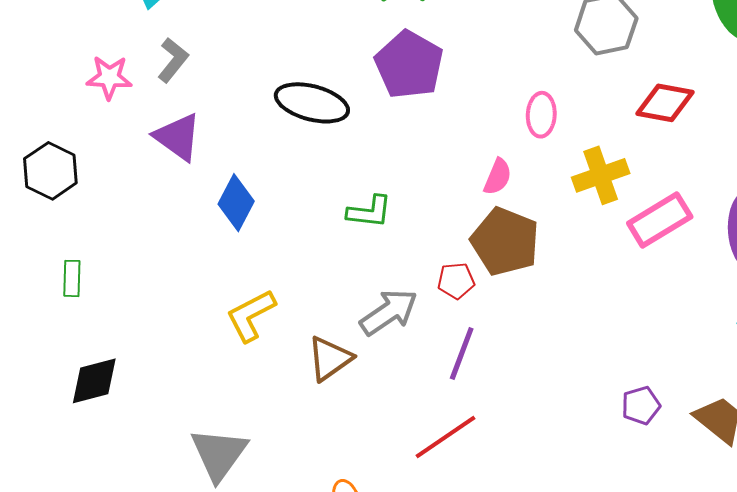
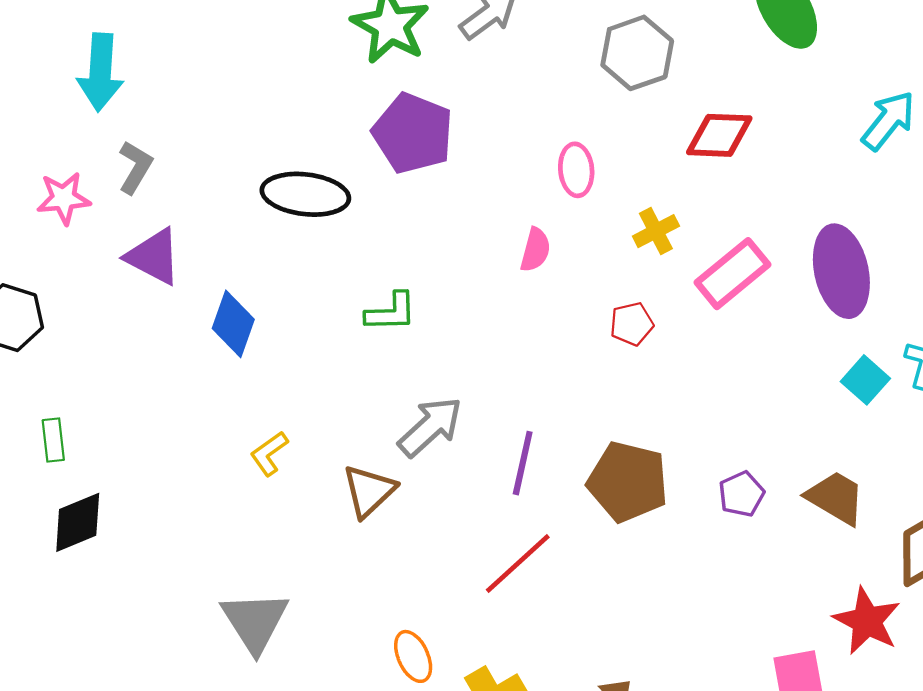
yellow cross: (601, 175) -> (656, 231), size x0.7
brown pentagon: (505, 242) -> (628, 482), moved
red pentagon: (456, 281) -> (632, 324), moved
yellow L-shape: (251, 315) -> (269, 453), size x0.7
black diamond: (94, 381) -> (78, 522), moved

